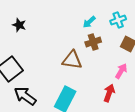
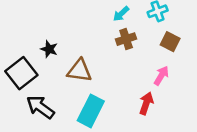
black star: (19, 25) -> (49, 49), moved
brown triangle: (72, 60) -> (79, 71), moved

